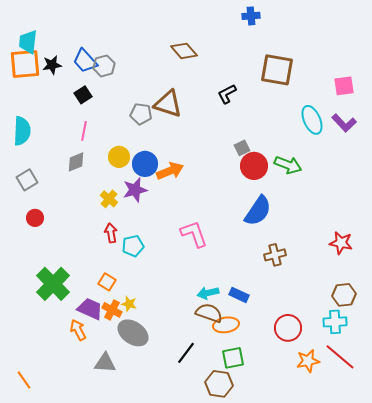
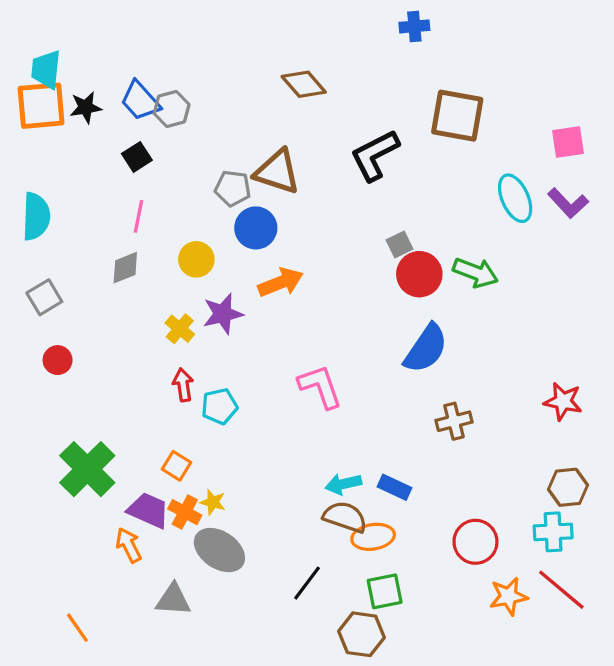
black L-shape: (227, 94) -> (375, 155), size x1.6
blue circle: (145, 164) -> (256, 228), moved
orange line: (24, 380) -> (77, 628), moved

